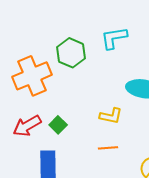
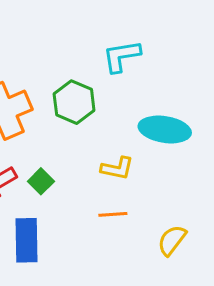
green hexagon: (71, 53) -> (74, 102), moved

